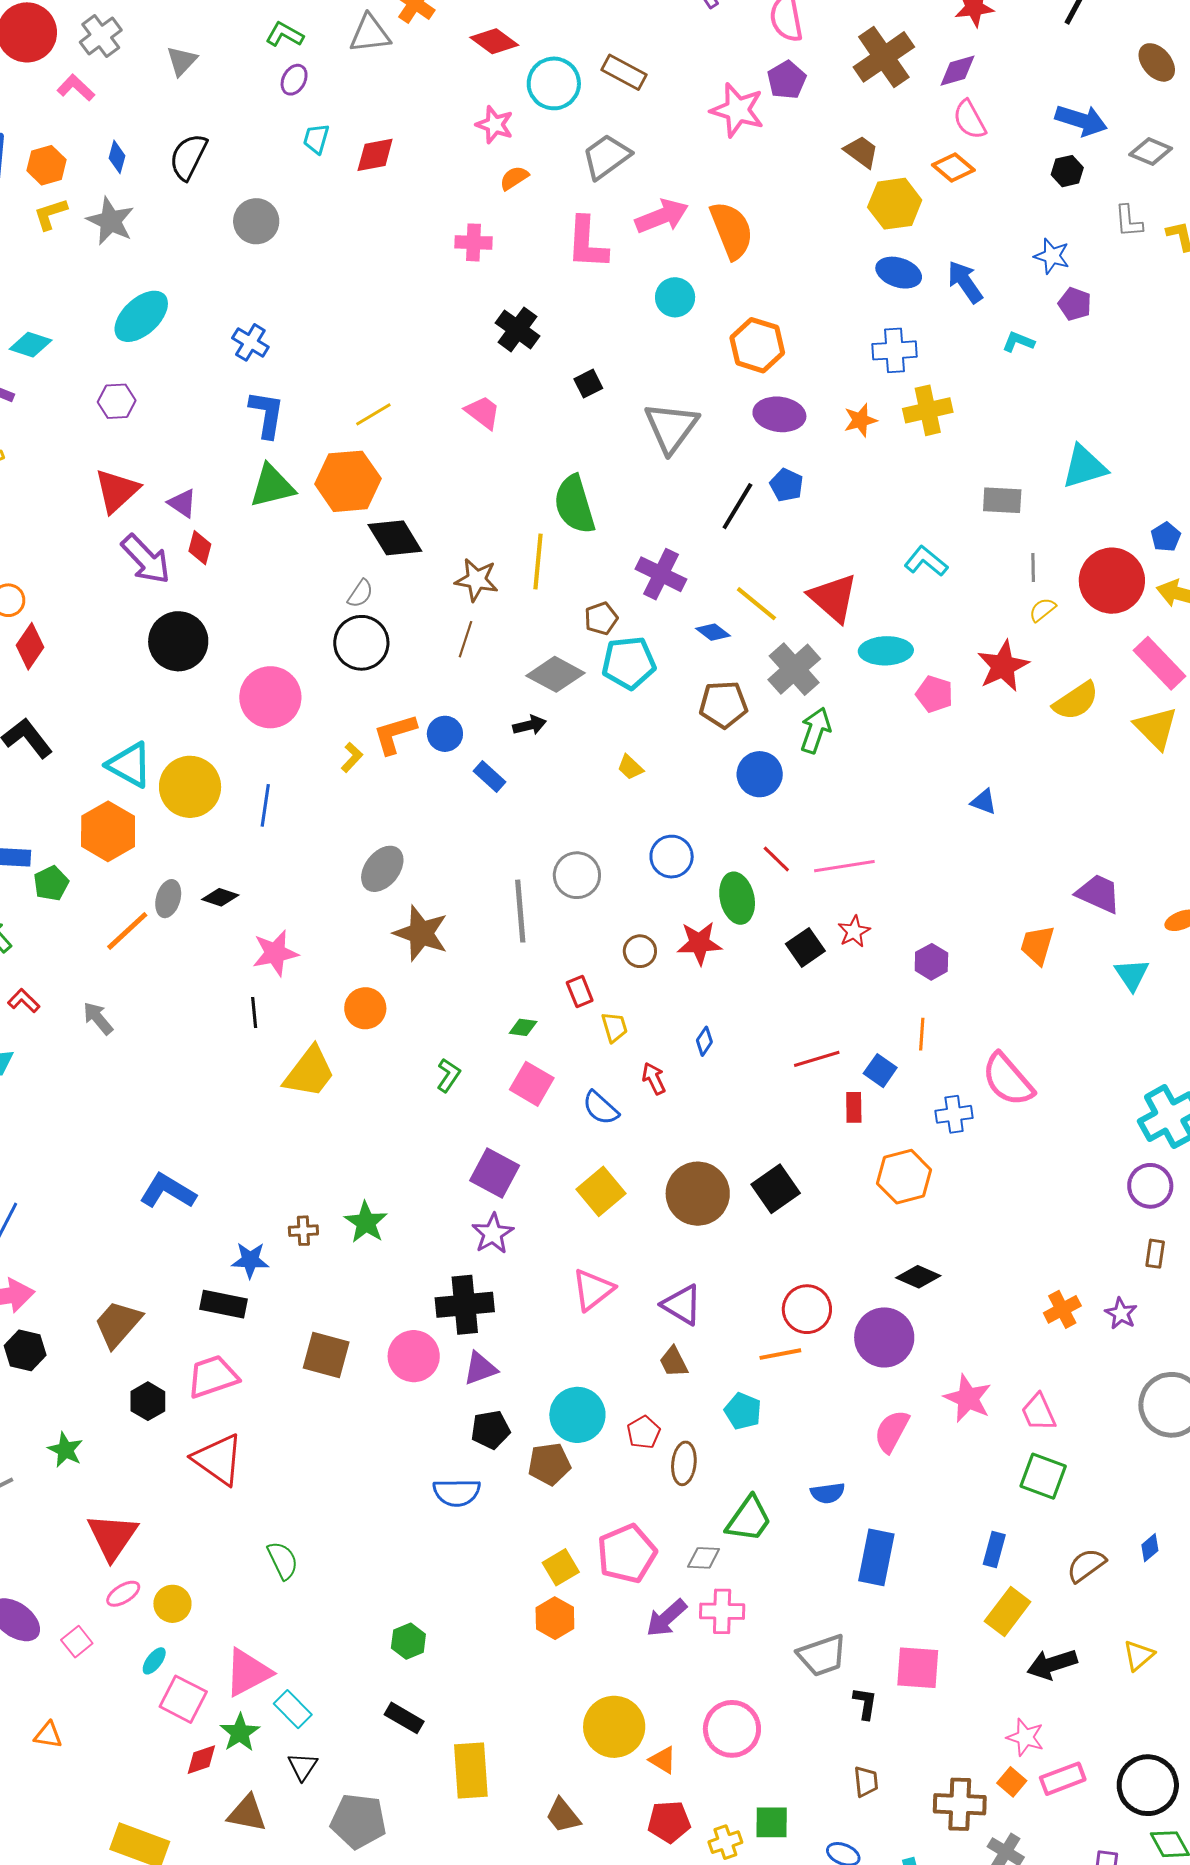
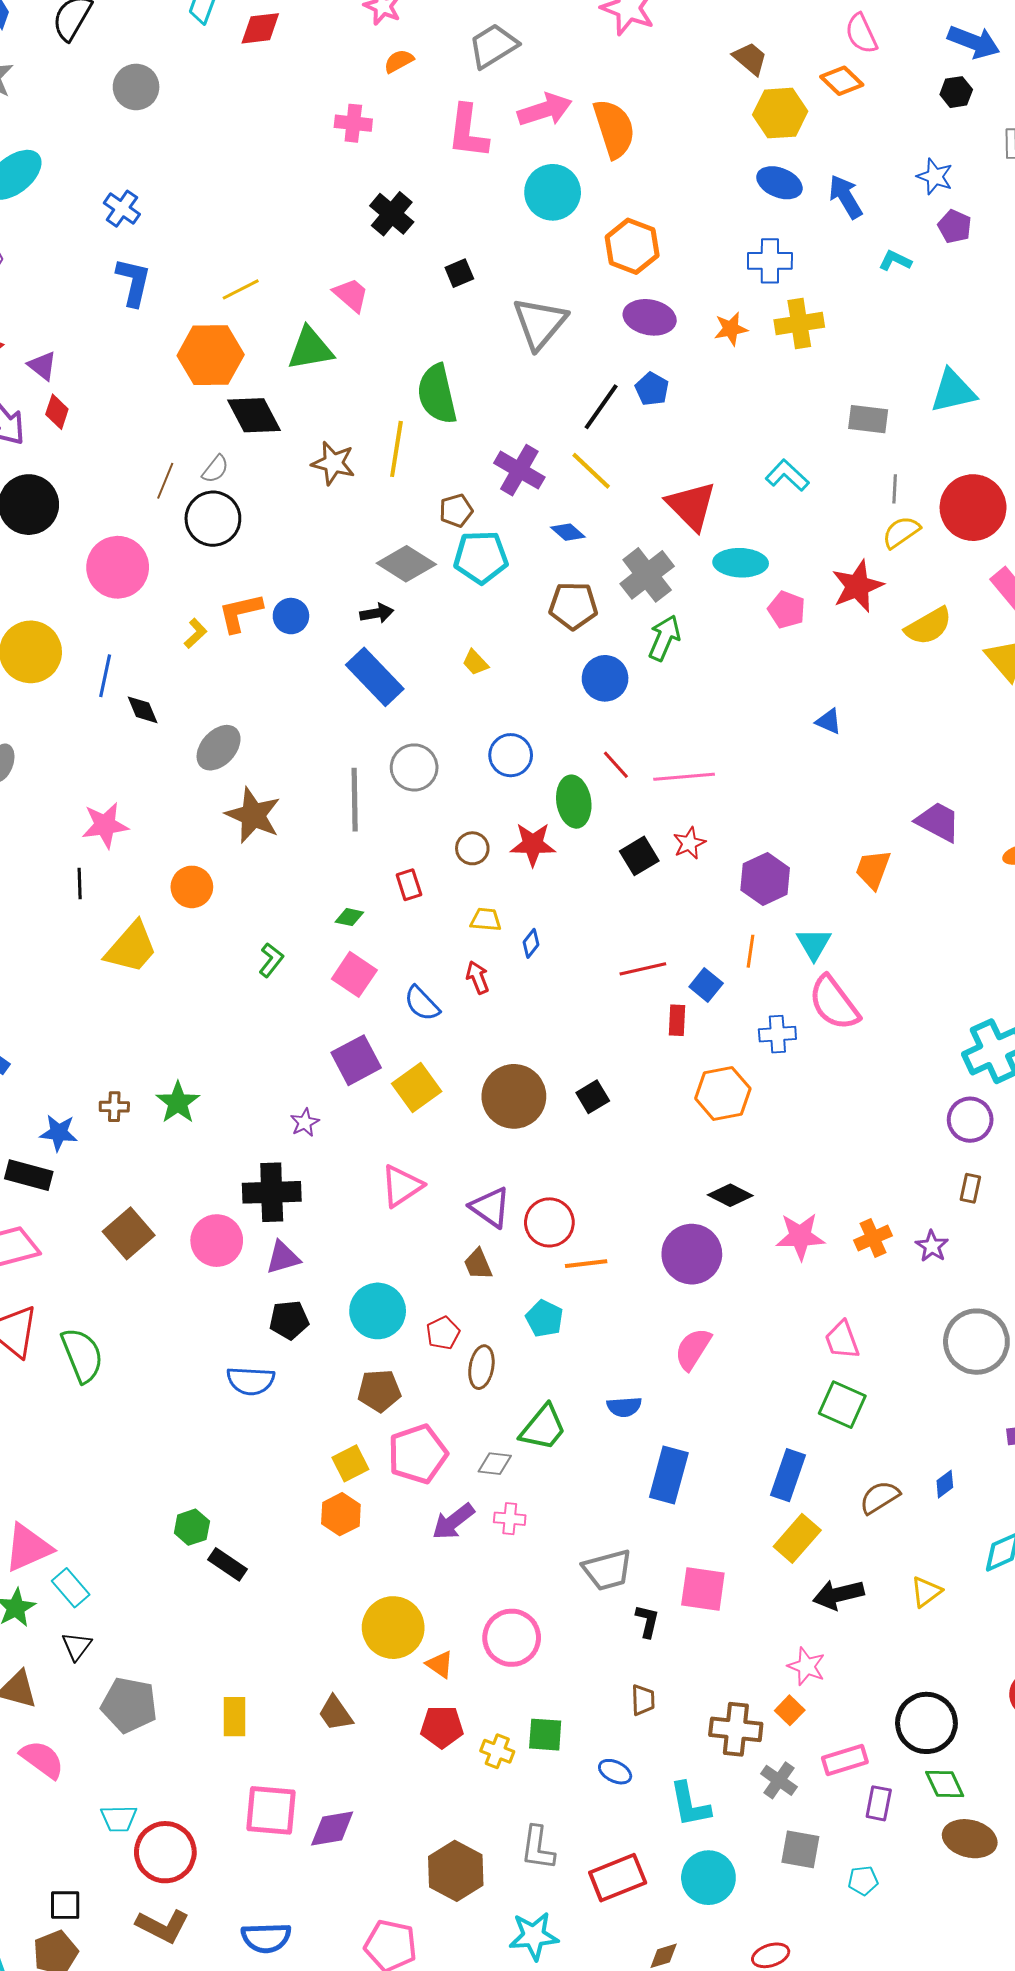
cyan circle: (675, 297) -> (553, 192), size x1.4
green triangle: (272, 486) -> (310, 349), moved
yellow line: (756, 604) -> (591, 471), moved
yellow semicircle: (1042, 610) -> (901, 532), size x1.4
brown line: (466, 639) -> (165, 481), moved
blue rectangle: (490, 777) -> (375, 677), moved, size x1.8
black diamond: (220, 897) -> (143, 710), moved, turned 45
purple hexagon: (931, 962) -> (765, 879), size x1.4
cyan triangle: (1132, 975) -> (814, 944), moved
yellow trapezoid: (614, 1027) -> (486, 920), moved, turned -72
purple square: (495, 1173) -> (356, 1060), moved, turned 30
black square: (776, 1189) -> (593, 1097), size x0.7
purple star: (493, 1234) -> (305, 1123), size x0.7
red circle: (807, 1309) -> (549, 1222), moved
brown square: (326, 1355) -> (129, 1233), turned 30
pink star: (968, 1398) -> (800, 1236), moved, turned -30
brown pentagon: (549, 1464) -> (379, 1391), moved
blue rectangle: (994, 1549) -> (788, 1475), size x1.4
green semicircle: (283, 1560) -> (82, 1355), moved, size x1.4
pink cross: (722, 1611) -> (510, 1519), size x0.7
black rectangle: (404, 1718) -> (227, 1564), moved
yellow rectangle: (471, 1770) -> (235, 1717), moved, size x0.7
pink rectangle: (1063, 1779) -> (845, 1760), moved
yellow cross: (725, 1842) -> (497, 1751), turned 36

